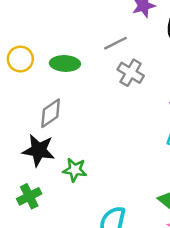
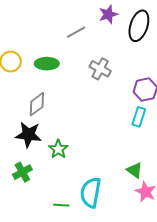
gray line: (115, 43) -> (76, 32), moved
green star: (75, 170) -> (58, 149), turned 30

